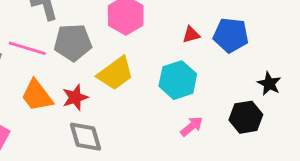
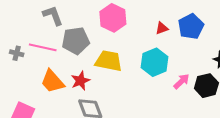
blue pentagon: (231, 35) -> (191, 26), turned -30
yellow trapezoid: (115, 73) -> (109, 61), turned -128
pink arrow: (192, 126) -> (181, 81), moved

